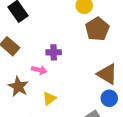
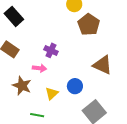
purple cross: (54, 52) -> (51, 50), turned 32
blue circle: (109, 98) -> (75, 86), moved

